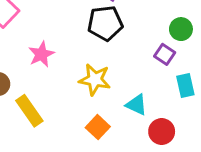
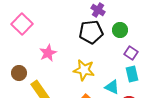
green circle: (181, 29) -> (120, 30), moved
cyan rectangle: (185, 85) -> (132, 74), moved

